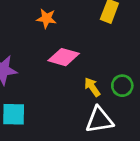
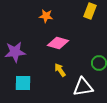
yellow arrow: (92, 87) -> (60, 70), moved

